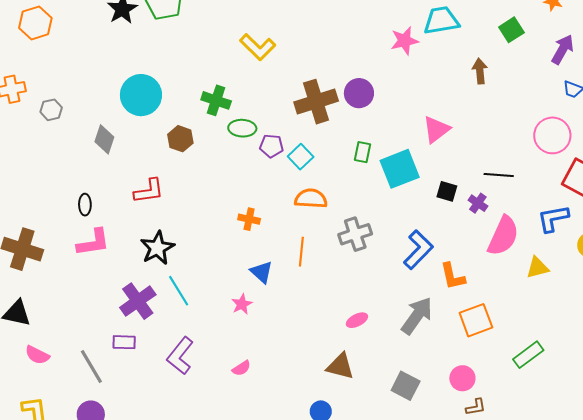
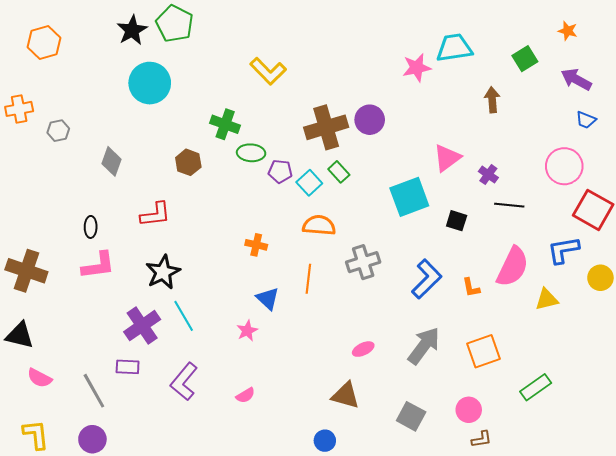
purple arrow: (563, 49) -> (576, 79), turned -92
cyan circle: (141, 95) -> (150, 83), moved
green rectangle: (362, 152) -> (339, 172), moved, turned -55
purple cross: (478, 203) -> (488, 175), moved
orange L-shape: (453, 276) -> (471, 288), moved, size x0.7

